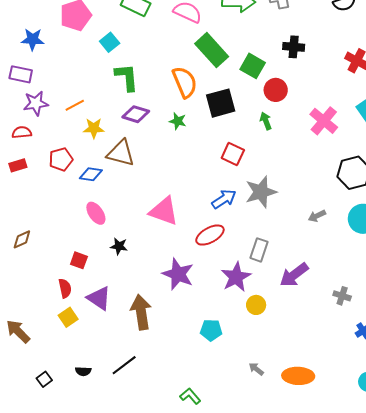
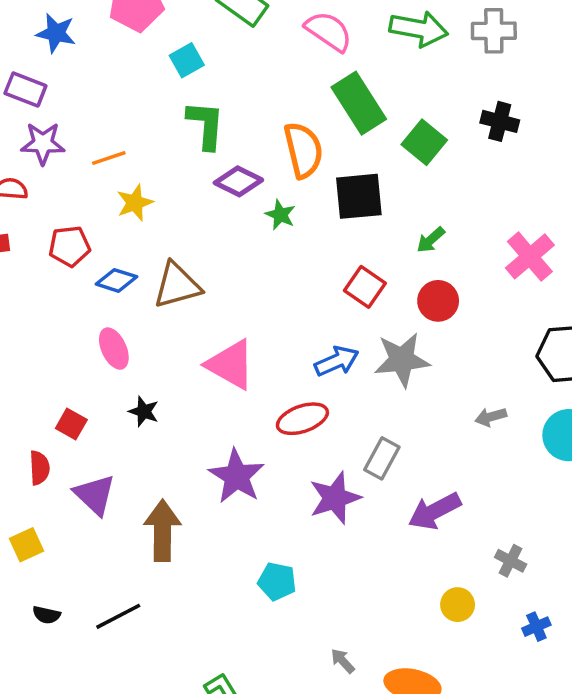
red circle: (276, 90) -> (438, 301), moved
purple diamond: (136, 114) -> (238, 181), moved
green arrow: (266, 121) -> (431, 240), turned -120
yellow star: (94, 128) -> (135, 203), turned -30
brown triangle: (121, 153) -> (177, 285), moved, turned -40
yellow circle: (256, 305) -> (458, 605), moved
yellow square: (68, 317) -> (27, 545), moved

